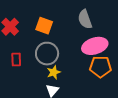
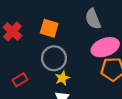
red rectangle: (16, 60) -> (20, 80), moved, turned 64

